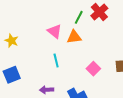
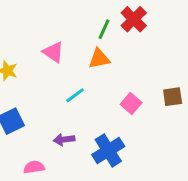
pink triangle: (55, 31) -> (53, 52), moved
cyan line: (56, 61) -> (75, 95), turned 72

